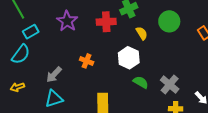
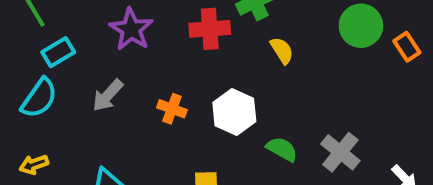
green circle: (169, 21) -> (361, 26), moved
white hexagon: (129, 58) -> (234, 112), moved
gray arrow: (54, 75) -> (108, 95), moved

